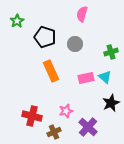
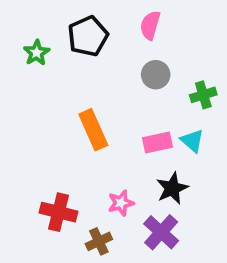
green star: (17, 21) -> (37, 53), moved
black pentagon: (45, 37) -> (88, 36), moved, turned 30
gray circle: (75, 44) -> (156, 75), moved
black star: (111, 103) -> (172, 188), moved

